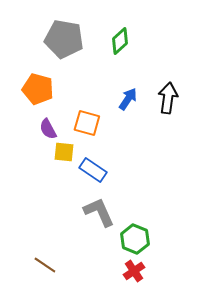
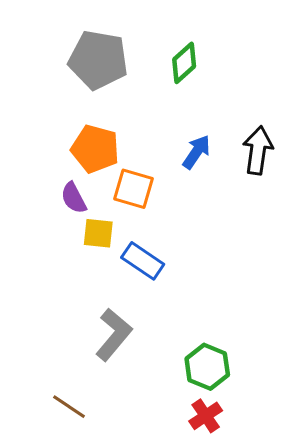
orange pentagon: (38, 89) -> (95, 149), moved
gray L-shape: (99, 212) -> (114, 335), moved, turned 64

